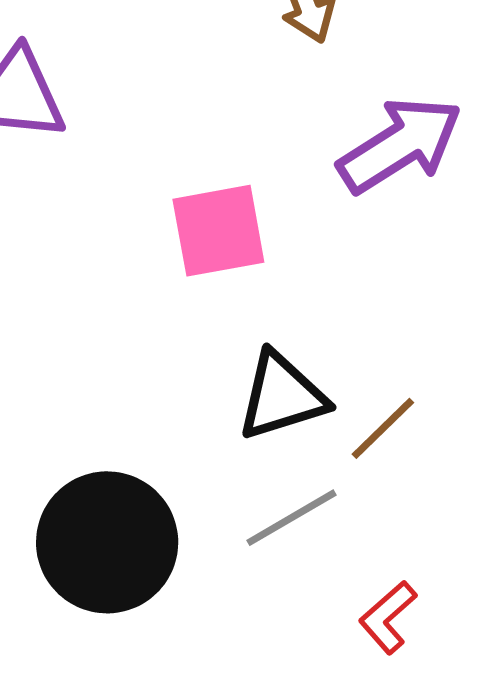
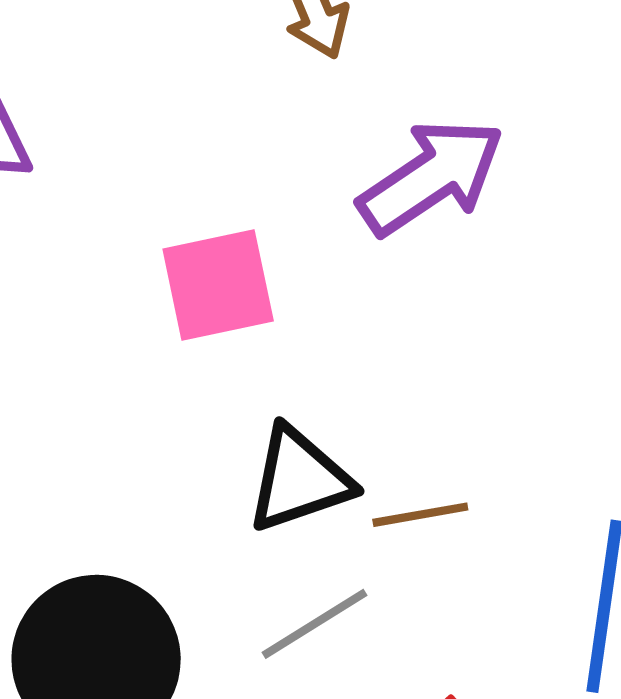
brown line: (383, 428) -> (420, 515), turned 36

